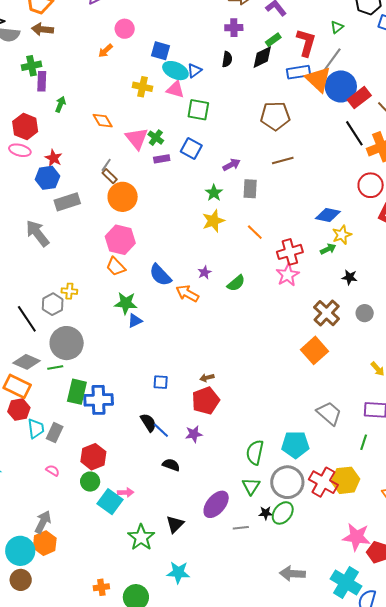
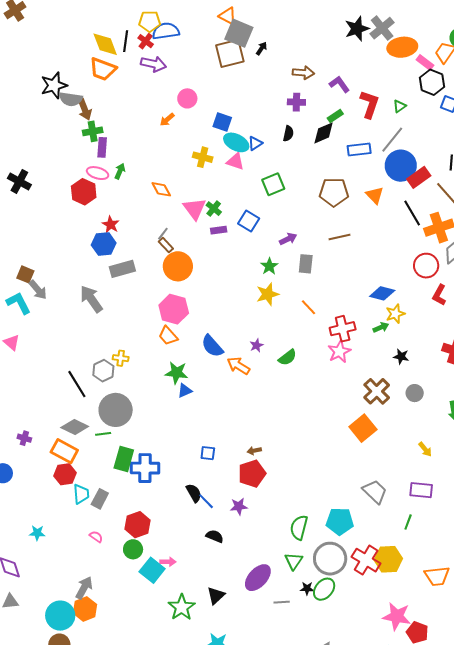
brown arrow: (42, 29) -> (85, 109), moved, turned -120
red L-shape: (306, 43) -> (370, 104), moved
orange triangle: (318, 79) -> (375, 195), moved, size x0.7
green square: (198, 110) -> (273, 184), moved, turned -35
pink ellipse: (20, 150) -> (98, 173), moved

